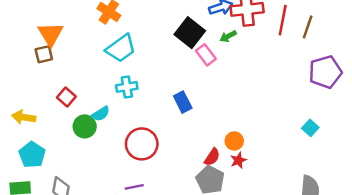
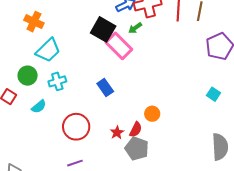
pink rectangle: (206, 55) -> (119, 46), size x1.5
green circle: (85, 126) -> (28, 76), moved
red star: (238, 160) -> (117, 133), moved

